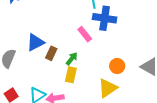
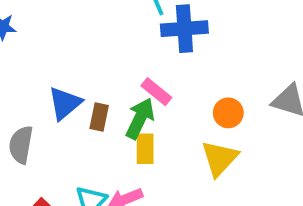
pink rectangle: (85, 34) -> (156, 92), moved
green arrow: (72, 59) -> (140, 118), size x1.5

